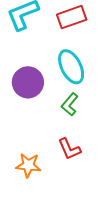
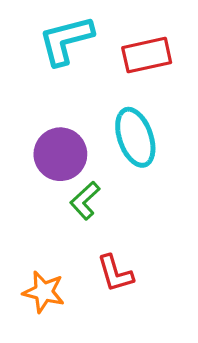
green L-shape: (70, 104) -> (85, 200), moved

